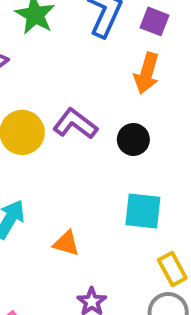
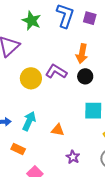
orange arrow: (147, 73) -> (82, 54), moved

